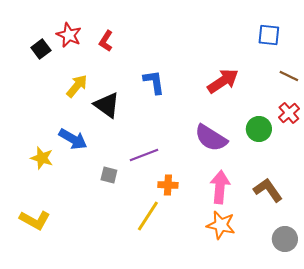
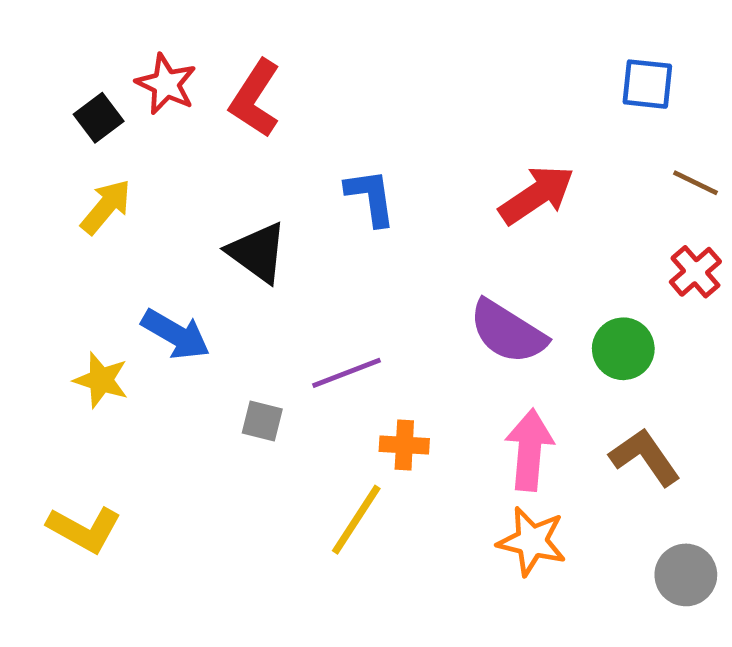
red L-shape: (106, 41) -> (255, 99), size x1.5
yellow arrow: (77, 86) -> (106, 207), moved
green circle: (259, 129) -> (623, 349), moved

